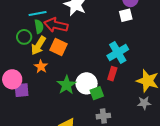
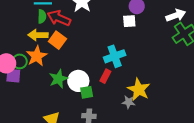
green circle: (24, 37) -> (20, 61), moved
yellow arrow: (38, 46) -> (38, 35), turned 48
orange star: (41, 67) -> (37, 56), size x1.5
gray star: (144, 103) -> (129, 102), moved

